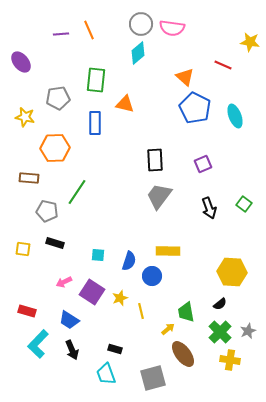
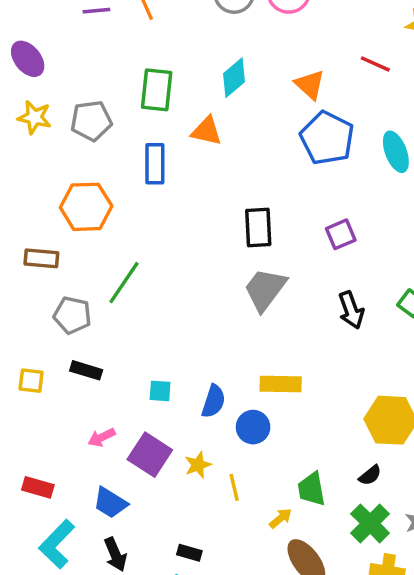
cyan diamond: (138, 53) -> (234, 78), moved
yellow star: (25, 117) -> (34, 117), moved

